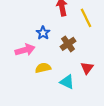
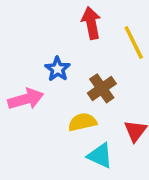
yellow semicircle: (43, 68) -> (82, 122), moved

